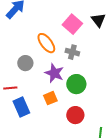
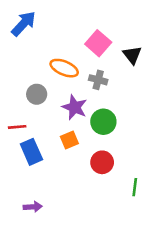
black triangle: (98, 20) -> (132, 55), moved
orange ellipse: (46, 43) -> (64, 68), turned -30

